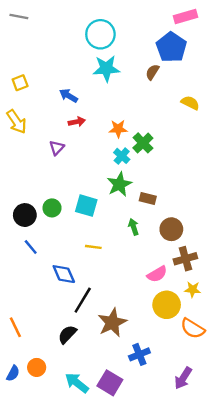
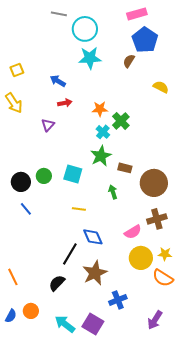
gray line: (19, 17) -> (59, 14), moved
pink rectangle: (185, 17) -> (137, 14), moved
brown circle: (171, 229) -> (154, 183), moved, size x1.4
blue diamond: (64, 274) -> (93, 237), moved
yellow star: (193, 289) -> (165, 254), moved

